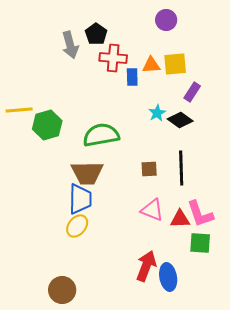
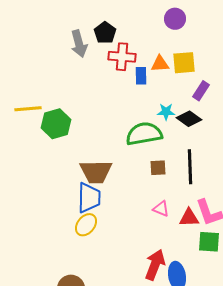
cyan star: (157, 113) -> (166, 112), turned 30
green semicircle: (101, 135) -> (144, 134), moved
pink triangle: (152, 210) -> (161, 209), size x0.7

